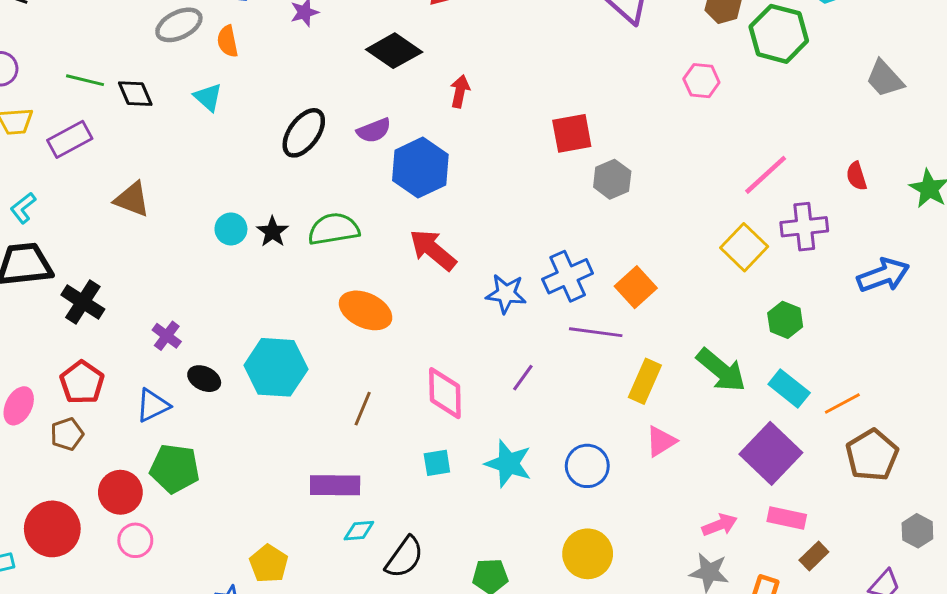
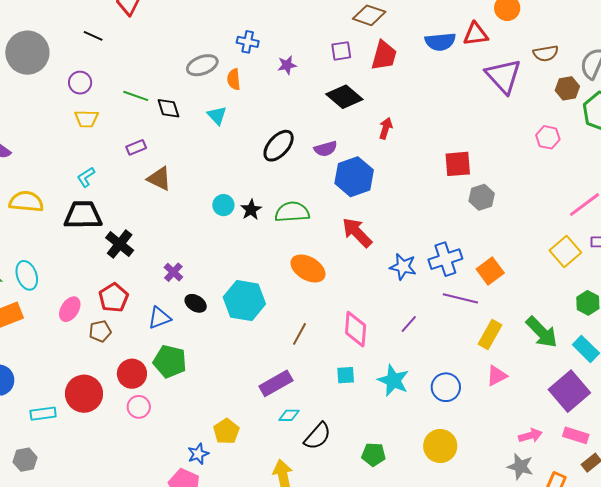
purple rectangle: (70, 139) -> (136, 147), moved, size x0.7
purple rectangle: (335, 485) -> (276, 383), turned -36

